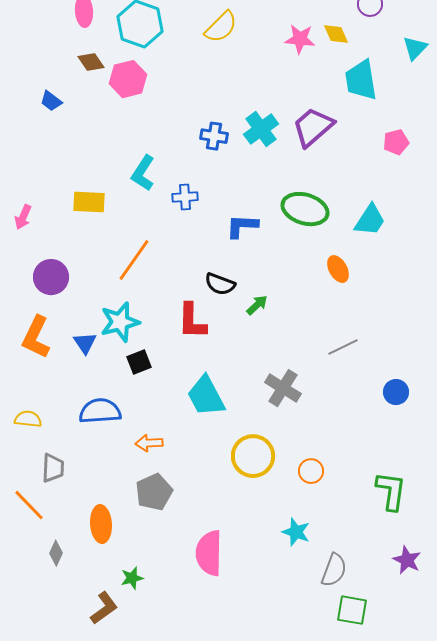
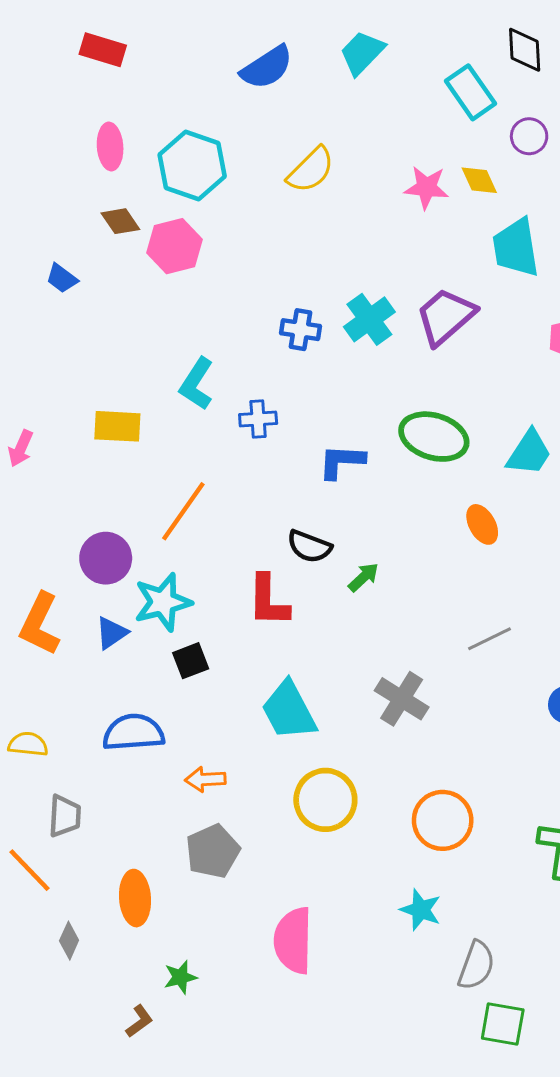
purple circle: (51, 277) -> (106, 558), moved
blue triangle: (85, 343) -> (112, 633), turned 30
yellow circle: (253, 456) -> (325, 800), moved
orange circle: (311, 471) -> (443, 820), size x1.6
brown L-shape: (104, 608) -> (139, 1021), size x0.7

